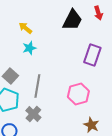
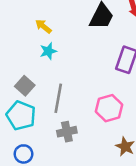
gray cross: (33, 114) -> (67, 132), moved, turned 35

